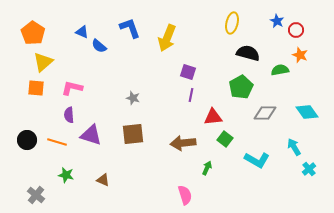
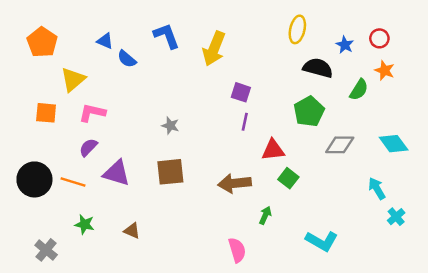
blue star: (277, 21) -> (345, 45), moved
yellow triangle: (43, 62) -> (73, 79), moved
green semicircle: (280, 70) -> (359, 90), turned 132
purple semicircle: (69, 115) -> (88, 147), turned 49
black circle: (27, 140) -> (34, 179), size x1.4
cyan L-shape: (257, 160) -> (322, 241), moved

